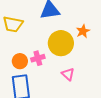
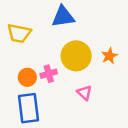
orange star: (83, 31) -> (109, 56), moved

